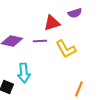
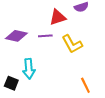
orange line: (79, 89) -> (85, 85), turned -49

